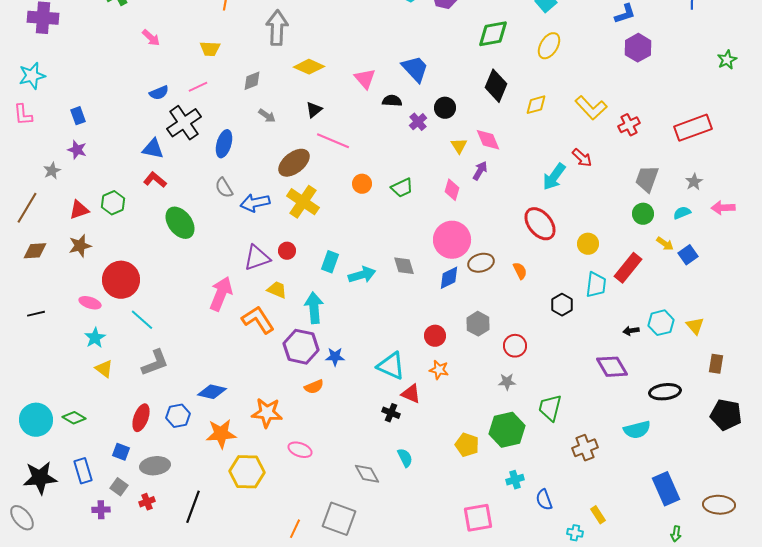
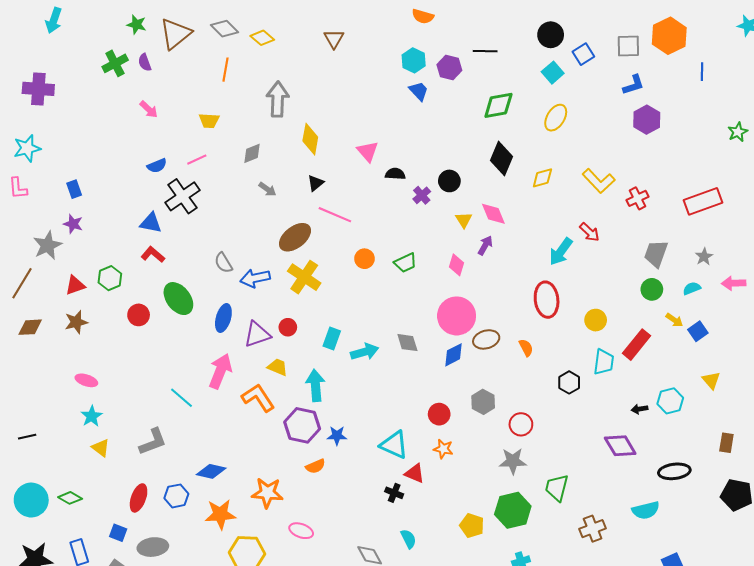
yellow diamond: (309, 67) -> (310, 139), turned 76
blue trapezoid: (415, 69) -> (419, 91), moved, size x0.7
blue ellipse: (224, 144) -> (223, 318), moved
gray star: (52, 171) -> (48, 245), size x1.6
red ellipse: (540, 224) -> (547, 300), turned 32
red circle: (121, 280) -> (139, 315), moved, size x0.6
black line: (36, 314) -> (27, 437), moved
cyan line: (142, 320) -> (181, 398), moved
yellow triangle: (695, 326) -> (711, 380), moved
gray star: (507, 382) -> (513, 461), size x1.5

